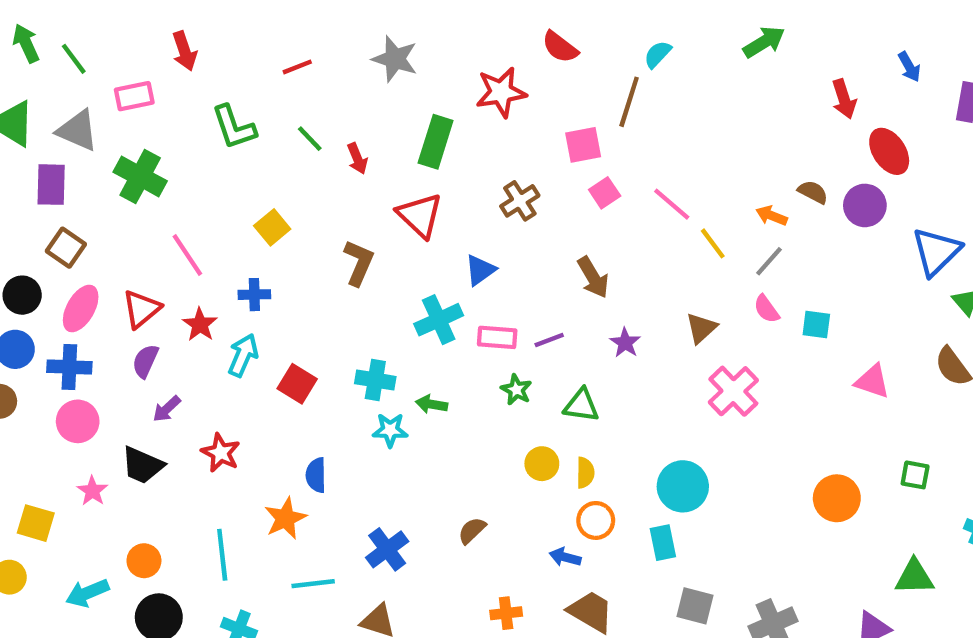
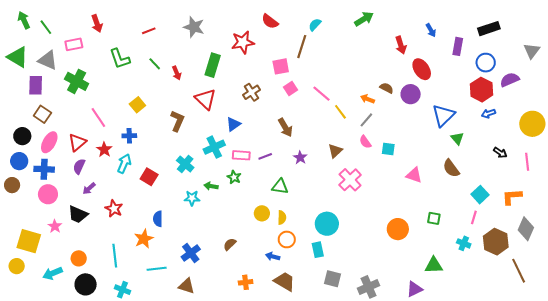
cyan cross: (375, 380) -> (185, 164), moved, turned 30
green star: (516, 390) -> (234, 177), moved
yellow square: (36, 523) -> (29, 241), size x1.4

